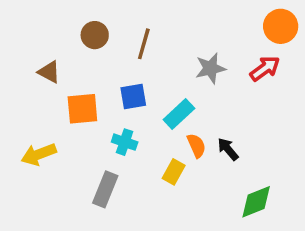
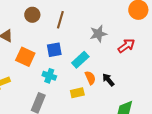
red arrow: (265, 68) -> (126, 46), moved
orange square: (82, 109) -> (25, 57), turned 30
yellow rectangle: (174, 172) -> (77, 93), turned 48

